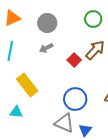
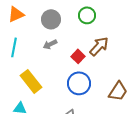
green circle: (93, 19) -> (87, 15), moved
blue circle: (75, 99) -> (79, 83), moved

